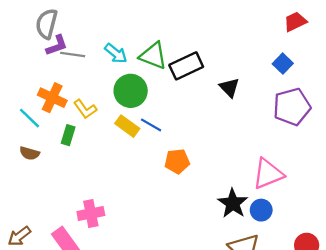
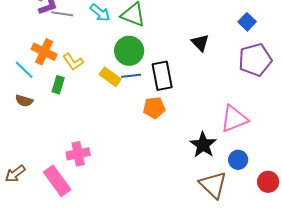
black rectangle: (186, 66) -> (162, 76), moved, turned -76
green circle: (131, 91) -> (129, 51), moved
blue line: (151, 125) -> (131, 76), turned -36
blue circle: (261, 210) -> (238, 160), moved

